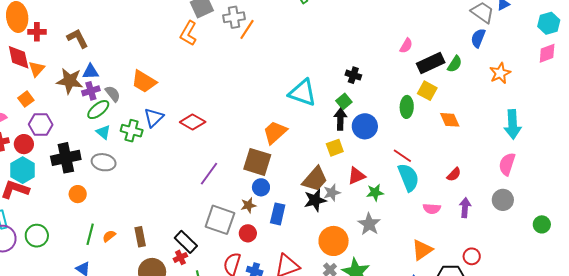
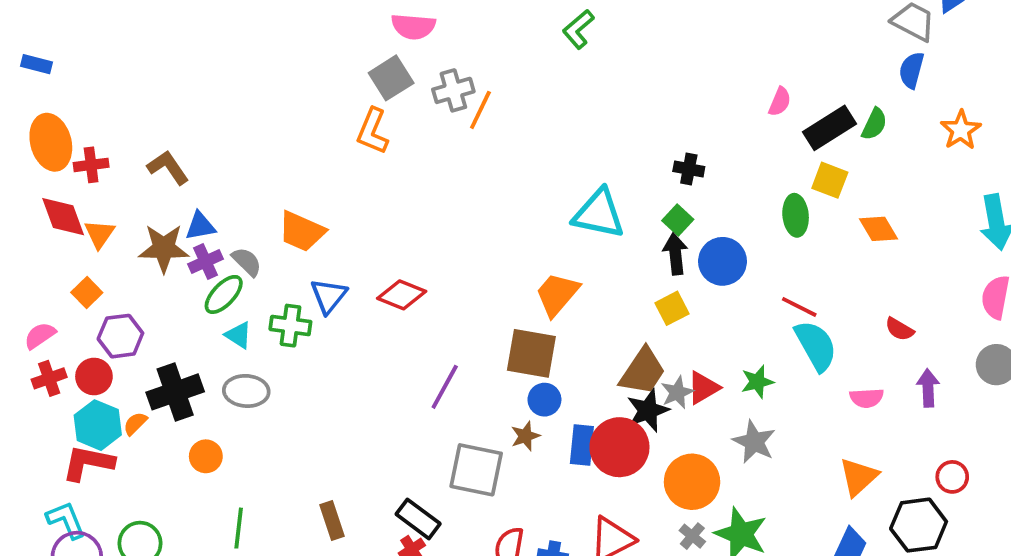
red semicircle: (454, 174) -> (899, 329), turned 84
red triangle: (356, 176) -> (703, 388), moved
red circle: (248, 233) -> (619, 447), moved, size x1.8
orange semicircle: (109, 236) -> (135, 424), moved

